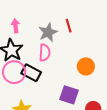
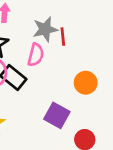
red line: (69, 26) -> (63, 37), moved

